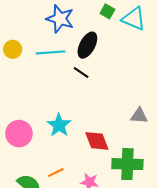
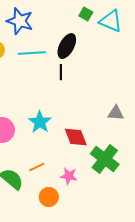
blue star: (60, 19) -> (20, 21), moved
black line: (81, 72) -> (61, 72), turned 56
green cross: (127, 164) -> (105, 159), turned 36

